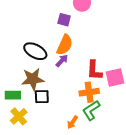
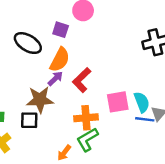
black ellipse: (35, 51) -> (28, 43), moved
red L-shape: (94, 70) -> (82, 80), moved, turned 40
brown star: (33, 79) -> (40, 100), moved

